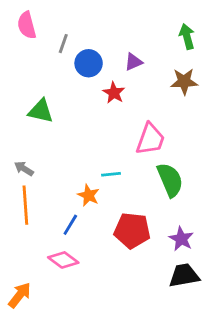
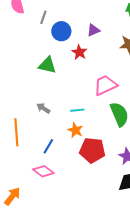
green triangle: (41, 111) -> (47, 65), moved
pink trapezoid: (150, 139) -> (105, 85), turned -135
gray arrow: (24, 169) -> (43, 108), moved
orange star: (89, 195) -> (75, 130), moved

